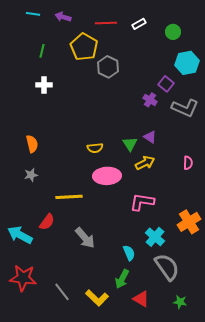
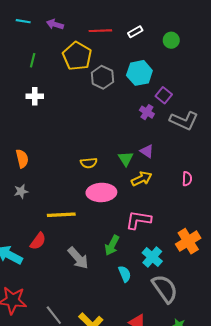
cyan hexagon: (187, 63) -> (139, 73), moved
green arrow: (122, 279) -> (112, 245), moved

